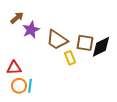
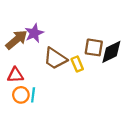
brown arrow: (17, 18) -> (16, 40), moved, size x1.5
brown trapezoid: (57, 40) -> (55, 58), moved

